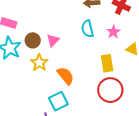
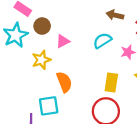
cyan semicircle: (88, 29) -> (102, 41), turned 54
brown circle: (33, 40) -> (42, 26), moved

